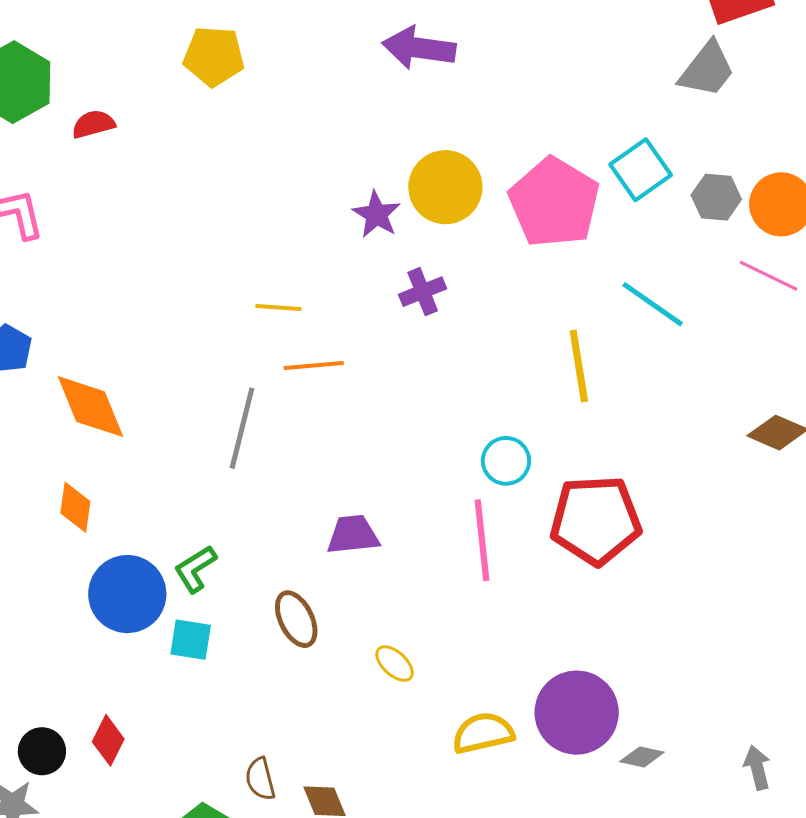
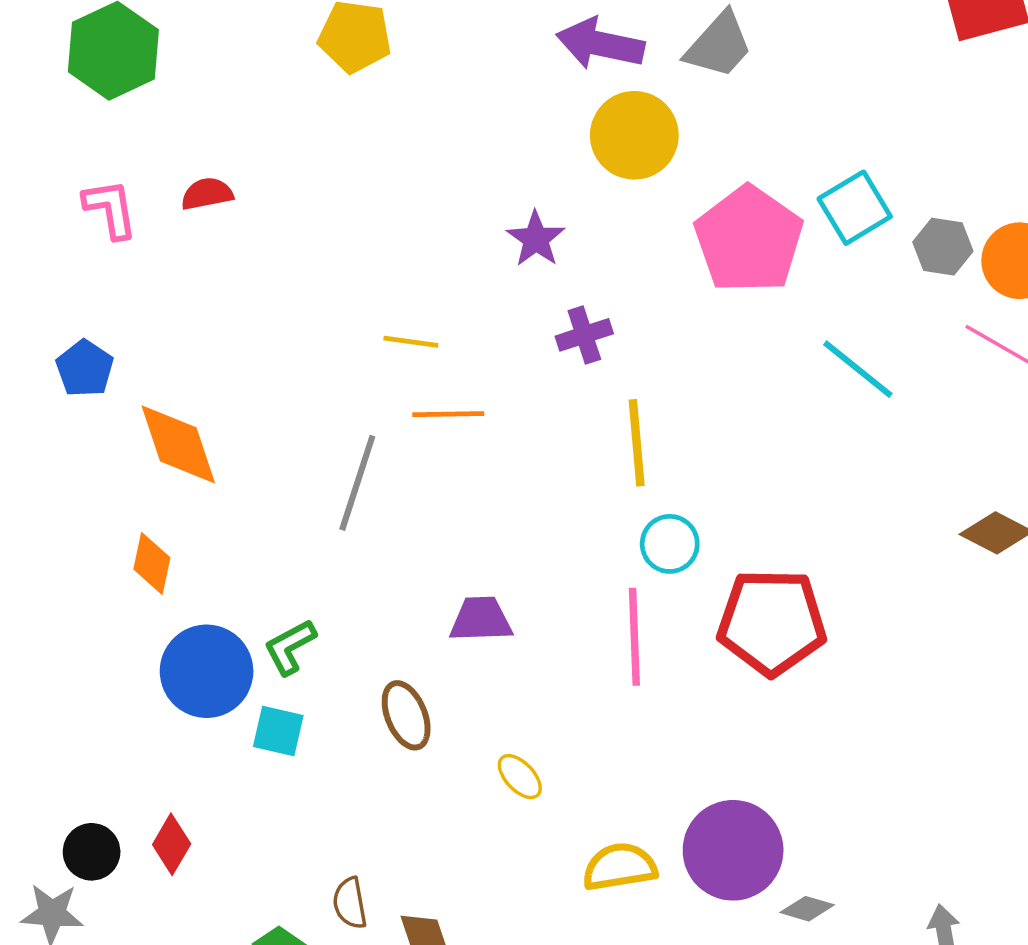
gray trapezoid: (707, 69) -> (719, 45), moved
red semicircle: (93, 124) -> (207, 194), moved
yellow circle: (445, 187) -> (634, 135), moved
yellow line: (579, 366) -> (637, 443), moved

